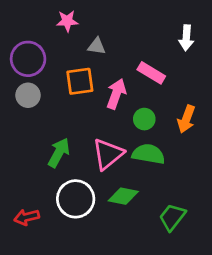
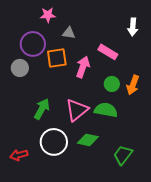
purple circle: (28, 59) -> (33, 44), moved
green circle: (144, 119) -> (112, 84), moved

